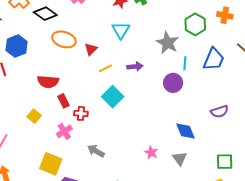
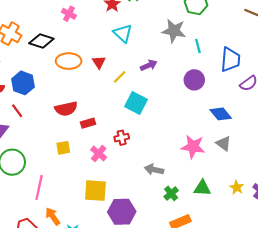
blue trapezoid: (214, 59) -> (230, 60), moved
purple circle: (173, 83) -> (194, 80), moved
red rectangle: (64, 101) -> (88, 123), turned -64
red cross: (81, 113) -> (122, 138), moved
yellow square: (34, 116) -> (63, 148), turned -32
gray arrow: (96, 151) -> (154, 170), moved
pink star: (151, 153) -> (193, 147), size x1.6

